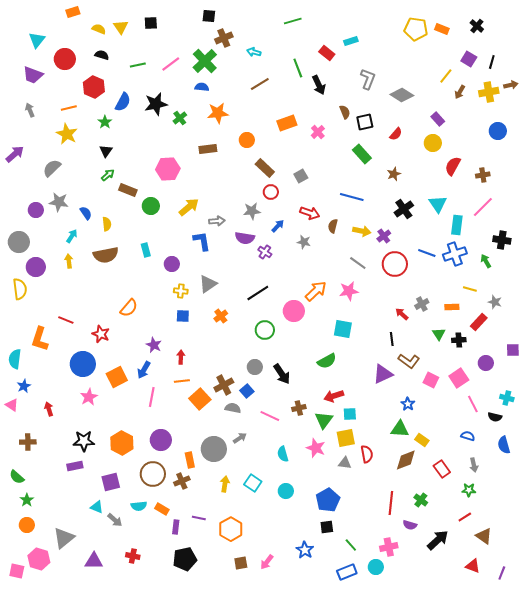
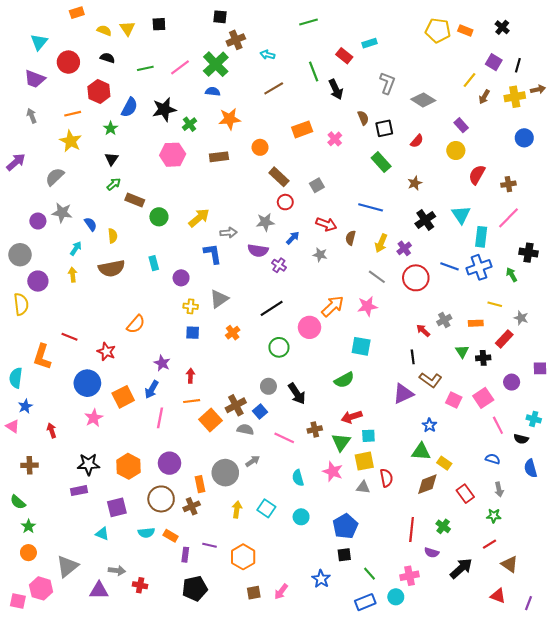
pink hexagon: (168, 169) -> (173, 155), moved
yellow arrow: (362, 231) -> (381, 243), turned 102
gray arrow: (115, 520) -> (117, 571), moved, turned -35

